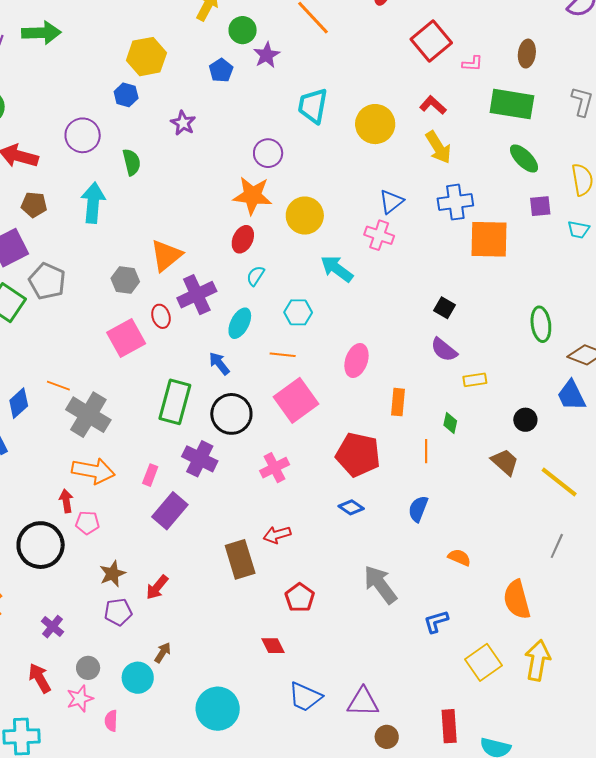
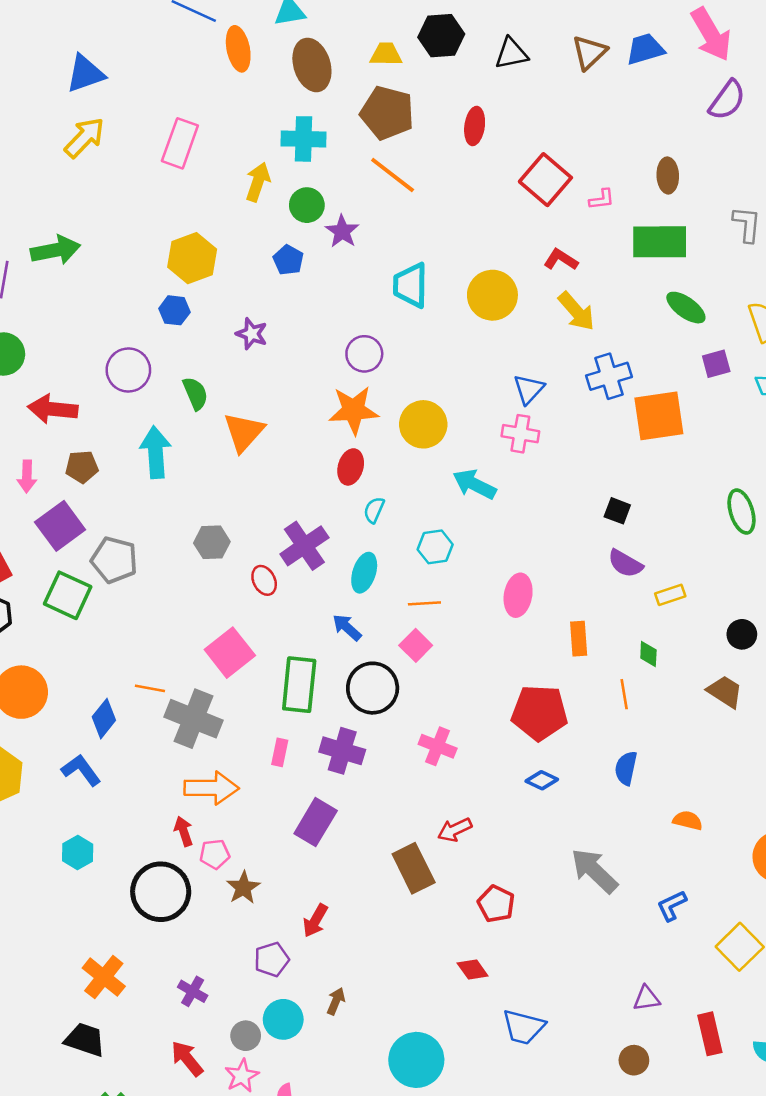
orange triangle: (166, 255) -> (244, 432), moved
pink square: (126, 338) -> (230, 653), moved
pink square: (296, 400) -> (416, 645), moved, size x0.6
pink cross: (275, 468) -> (438, 746), turned -32
pink rectangle: (150, 475) -> (280, 752), moved
brown star: (113, 574) -> (243, 888), moved
cyan circle: (138, 678) -> (283, 1019), moved
purple triangle: (363, 702) -> (646, 998), moved, size x0.7

